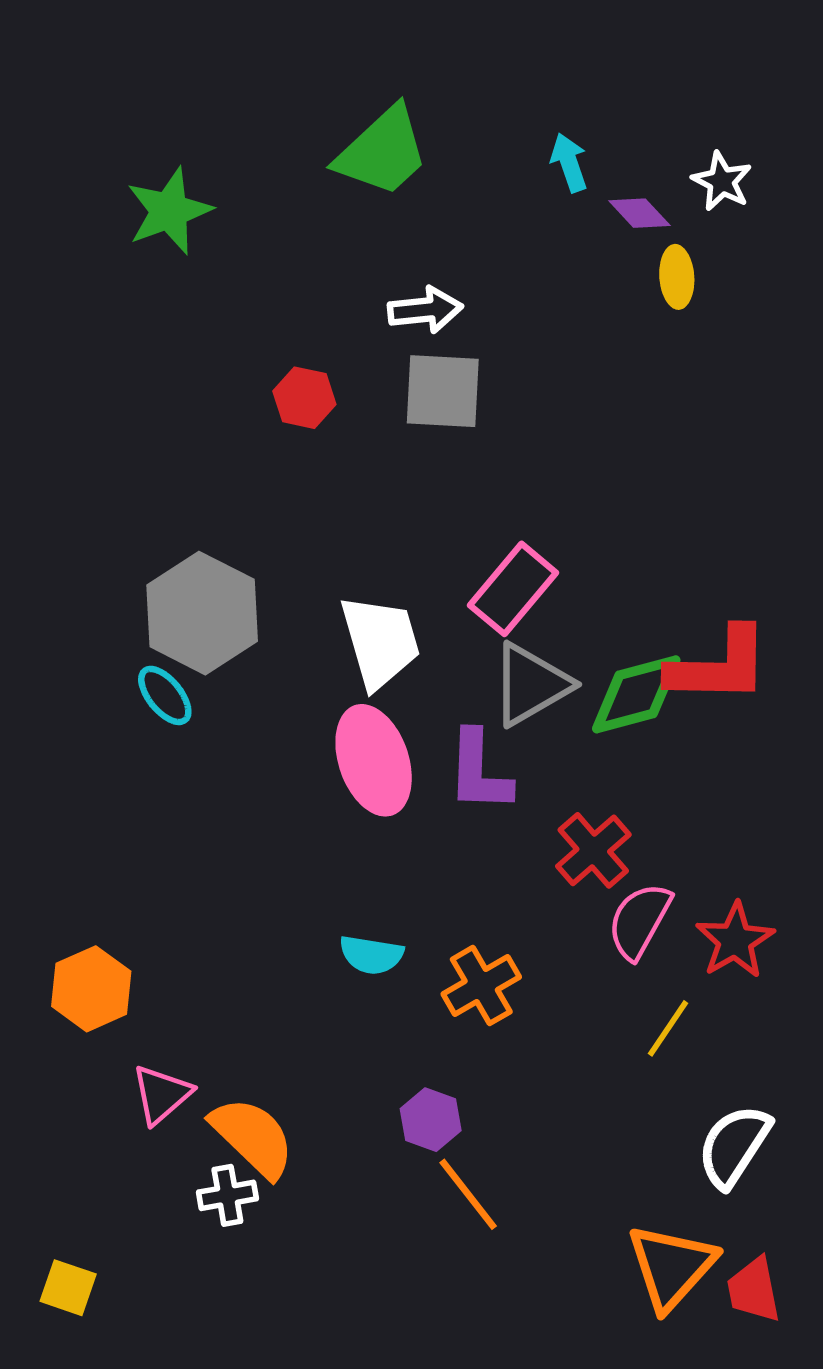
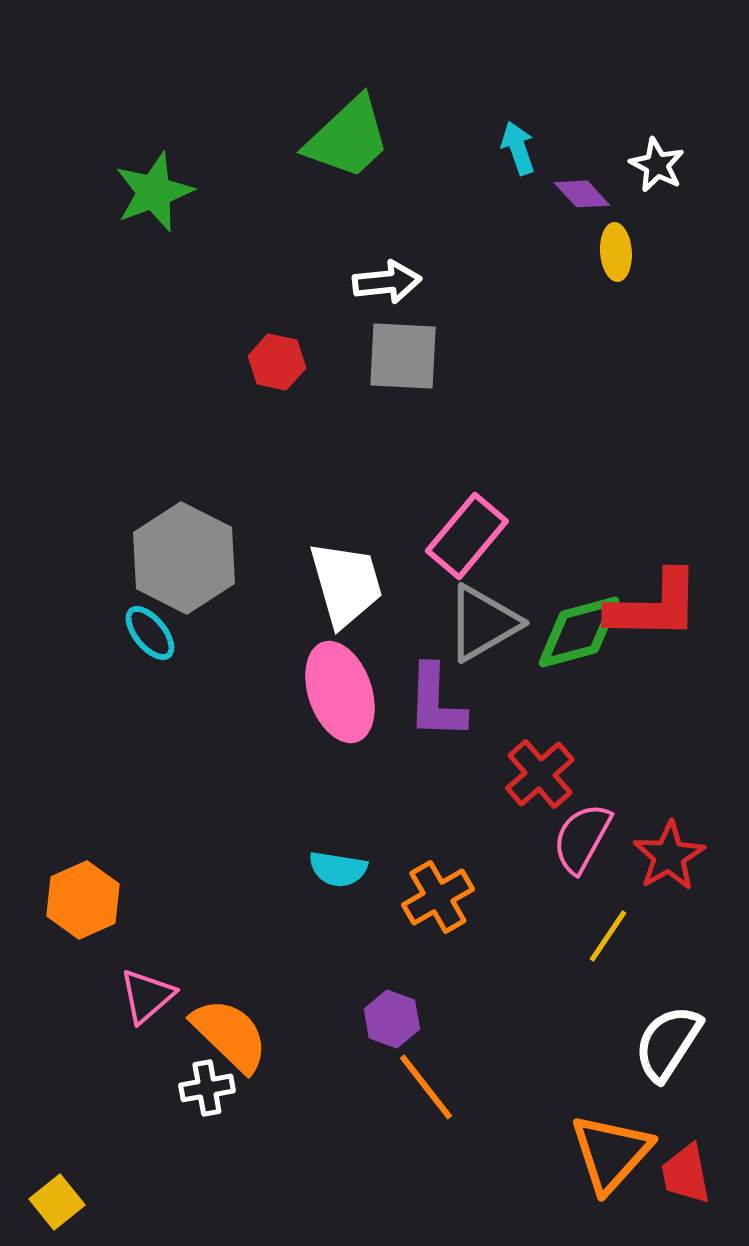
yellow square: (68, 1288) -> (57, 1202), moved, turned 32

